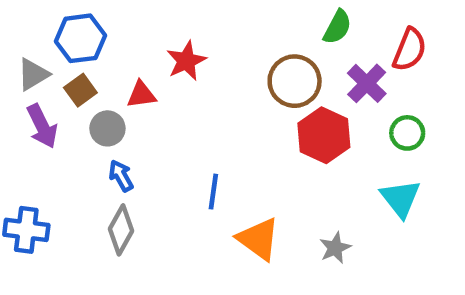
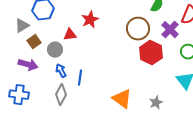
brown square: (80, 90) -> (34, 42), moved
purple arrow: (42, 126) -> (28, 65), moved, turned -48
blue line: (213, 192) -> (80, 78), moved

